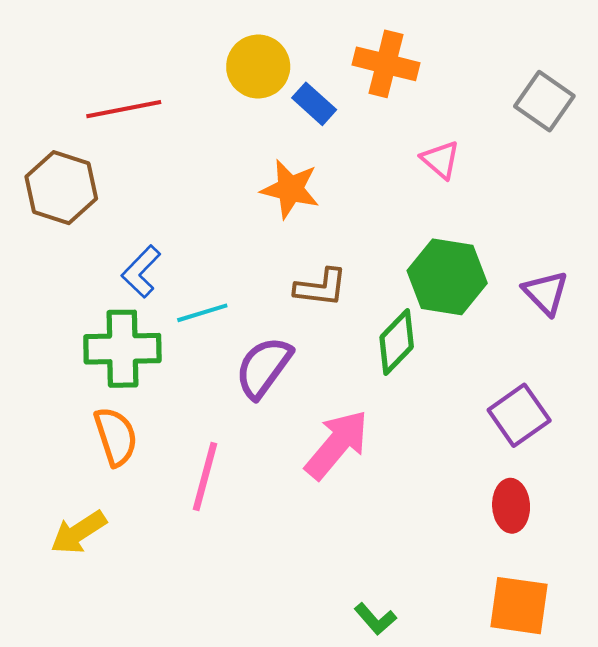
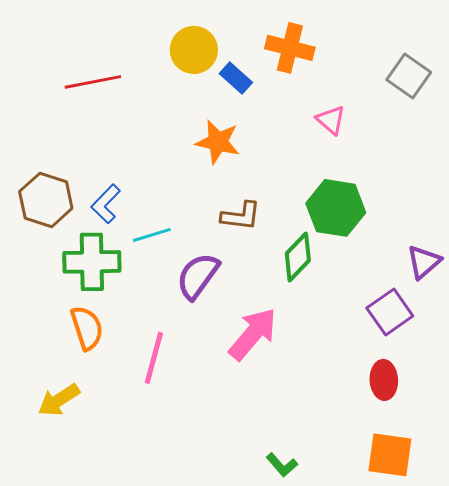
brown hexagon: (61, 188) -> (46, 200), moved
purple triangle: (546, 293) -> (424, 262), moved, turned 33

